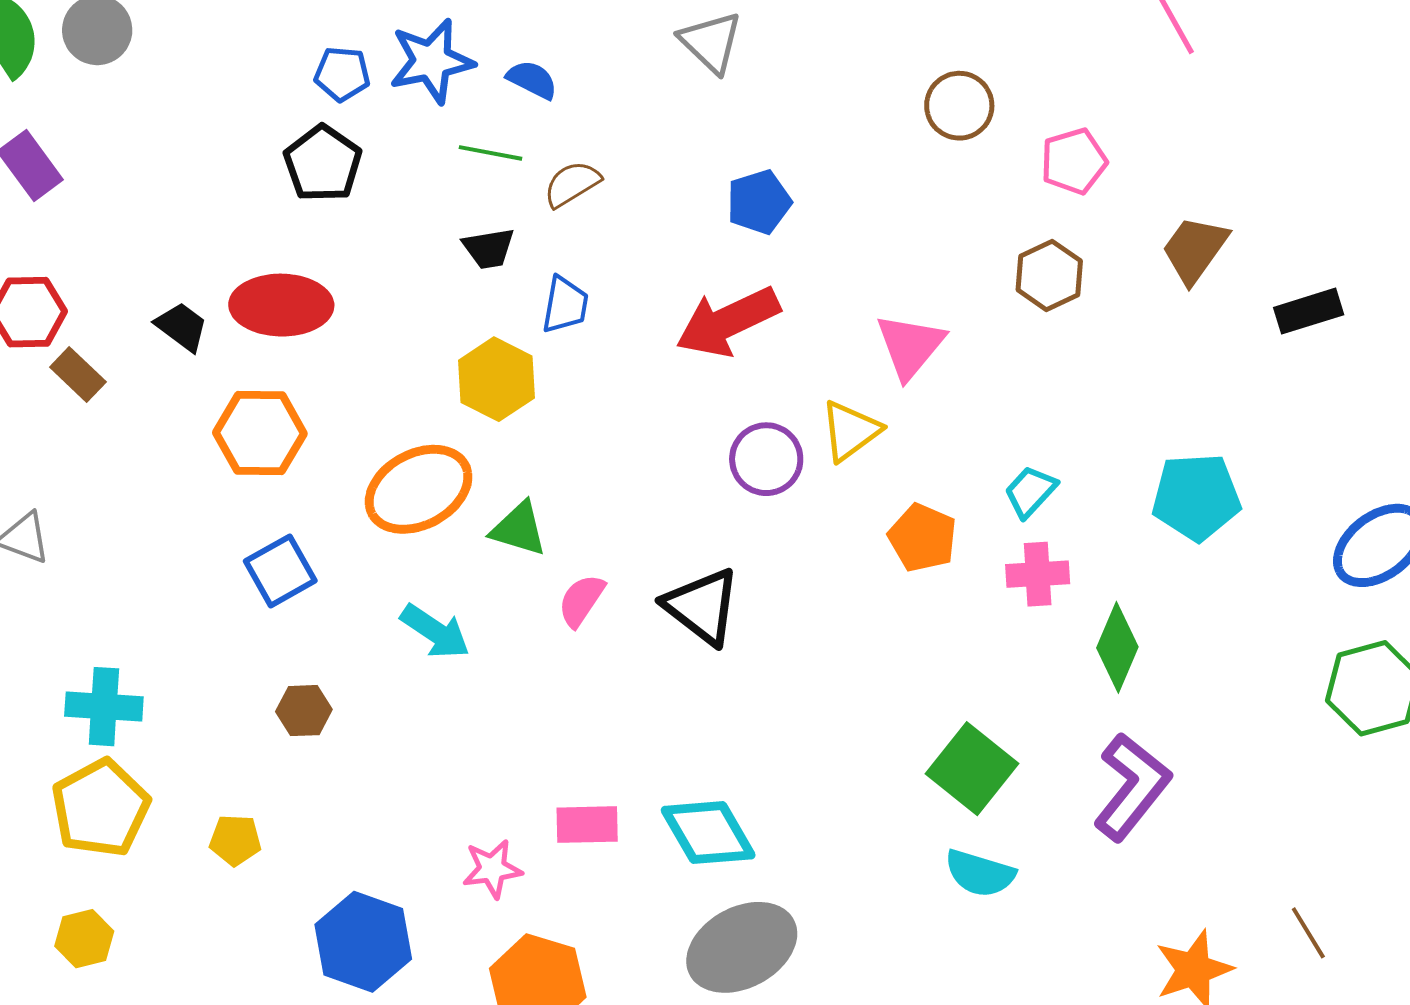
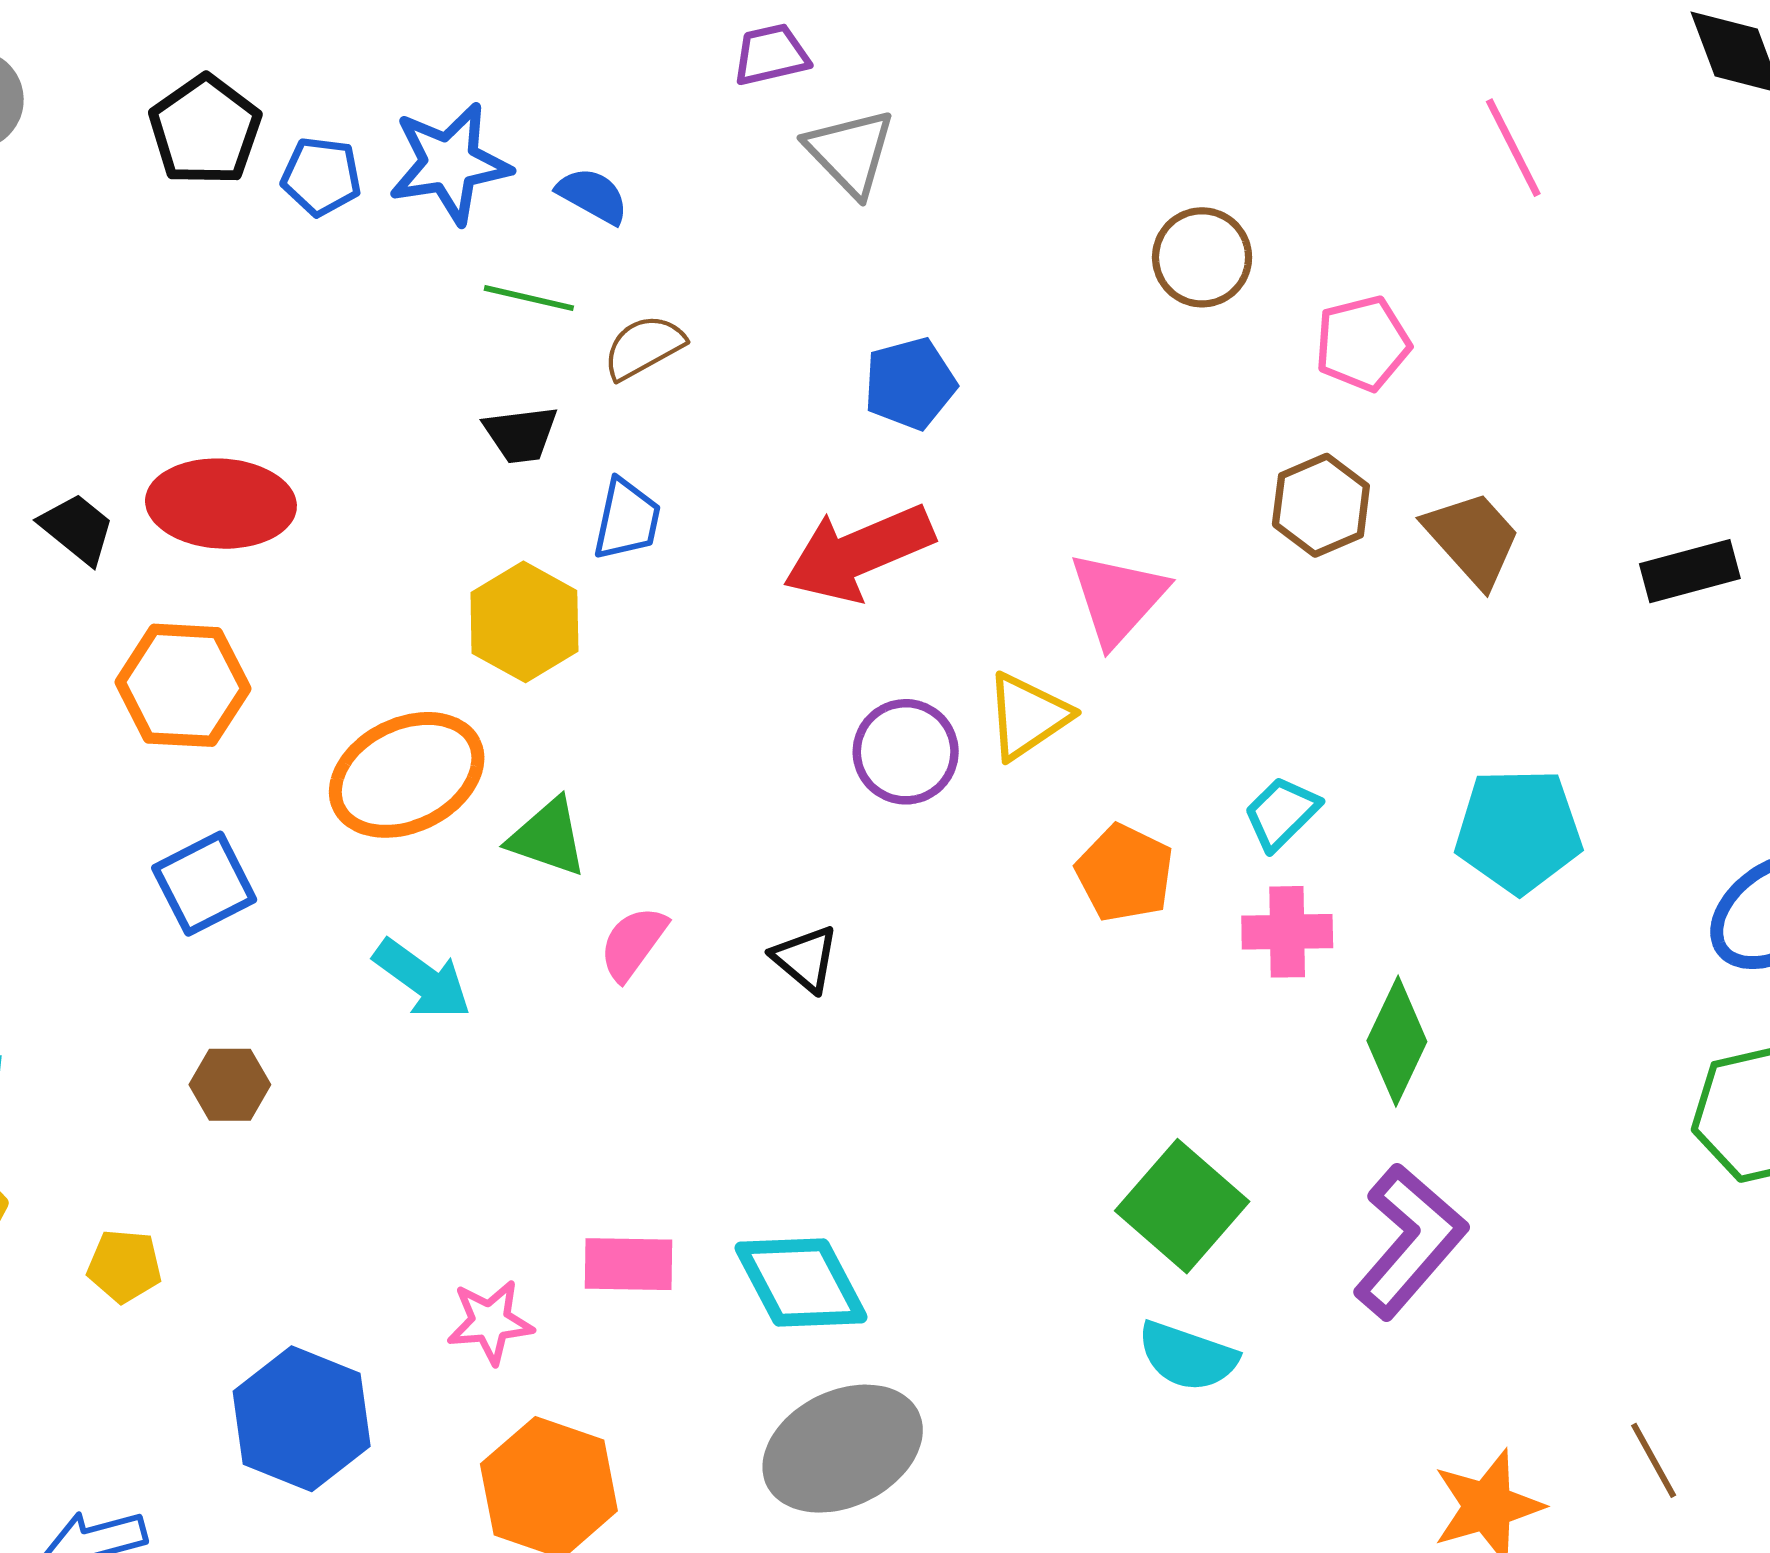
black pentagon: (323, 164) -> (205, 130), moved
brown trapezoid: (1195, 249) -> (1472, 539), moved, turned 100
black triangle: (702, 606) -> (805, 959), size x0.6

